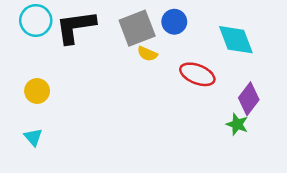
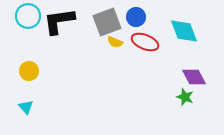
red ellipse: (197, 74) -> (145, 42), moved
purple diamond: (249, 99) -> (194, 77), turned -65

